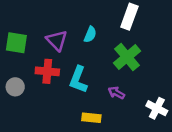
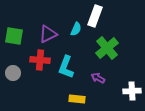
white rectangle: (129, 17) -> (95, 16), moved
purple triangle: (57, 40) -> (48, 34), turned 48
white cross: (157, 108) -> (132, 91), turned -30

